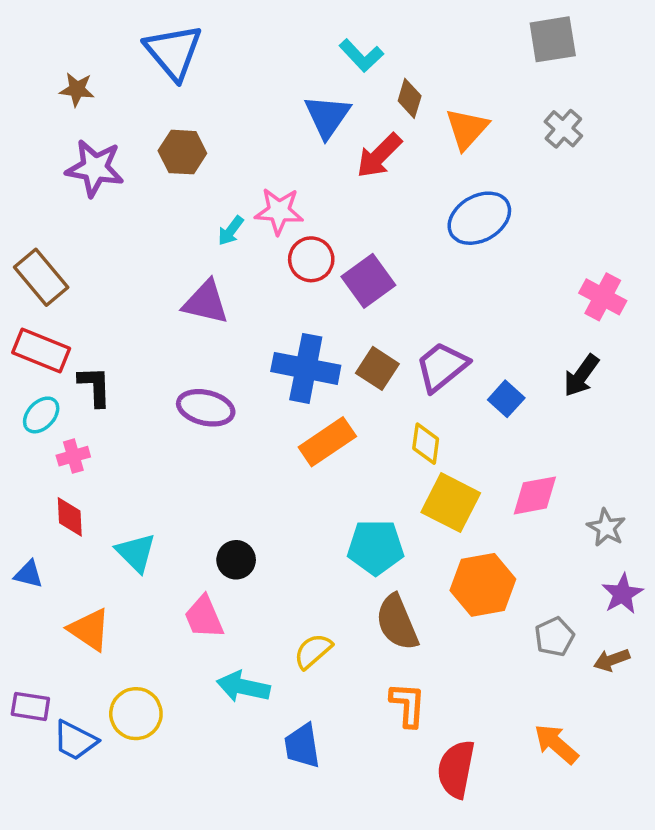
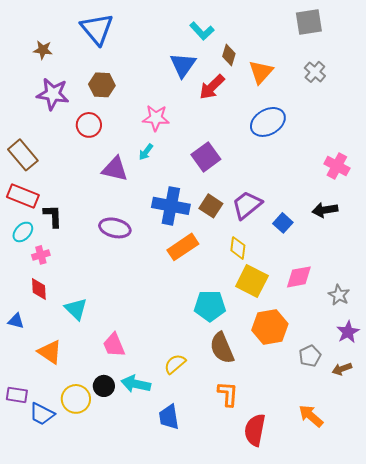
cyan arrow: (231, 231) -> (146, 152), moved
red circle: (311, 259) -> (89, 125), moved
black arrow: (581, 376) -> (325, 210), turned 45
black circle: (236, 560) -> (104, 386), moved

